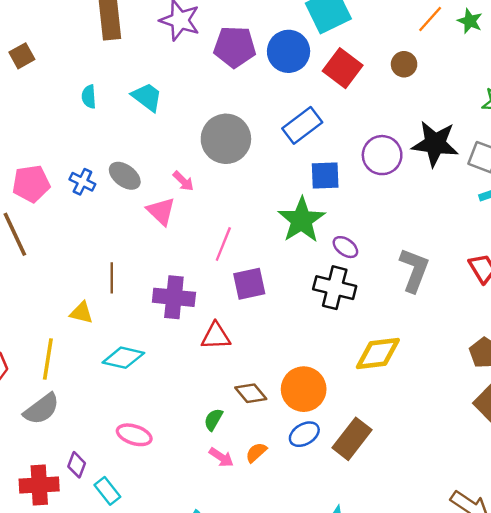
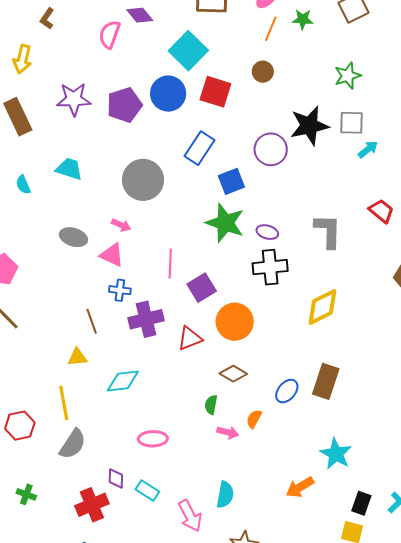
blue cross: (82, 182) -> (120, 290), moved
orange circle: (304, 389) -> (235, 322), moved

